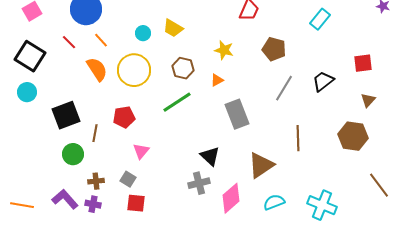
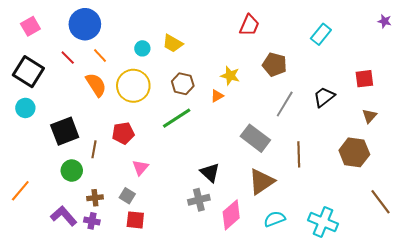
yellow star: (224, 50) -> (230, 76), moved
gray rectangle: (237, 114) -> (255, 138), moved, turned -32
orange line: (22, 205) -> (20, 191), moved, turned -60

